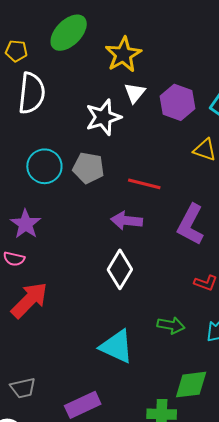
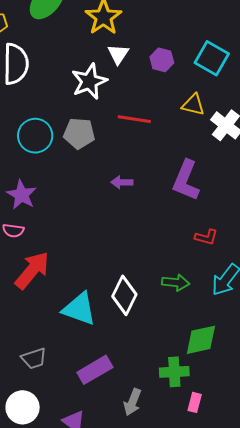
purple hexagon: (178, 102) -> (162, 60), size x0.7
red line: (144, 184) -> (134, 119), moved
purple arrow: (127, 221) -> (122, 182), size x0.7
white diamond: (120, 269) -> (124, 295), moved
cyan triangle: (117, 346) -> (79, 309), moved

